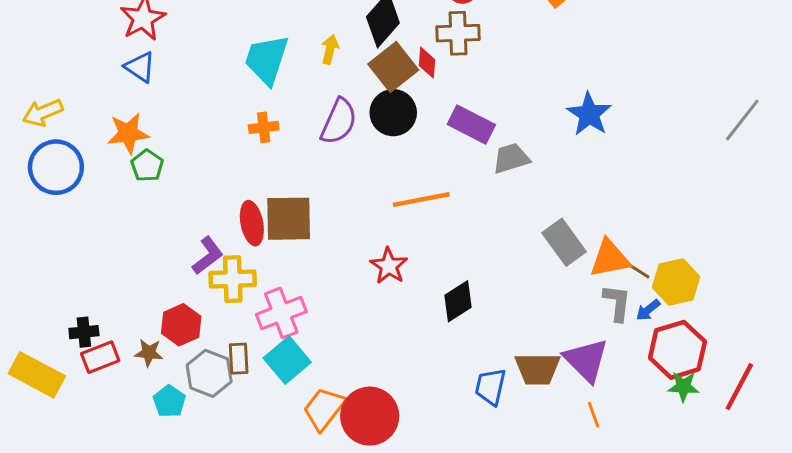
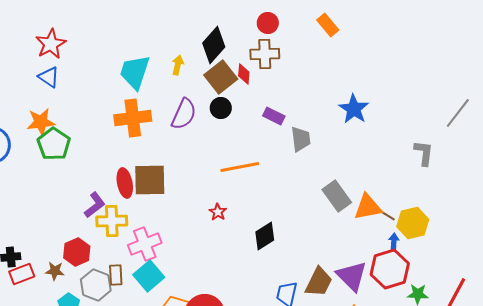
black circle: (393, 113) -> (221, 108), size x0.7
purple rectangle: (471, 124) -> (274, 116), size x0.7
orange cross: (264, 127) -> (133, 118), size x1.8
gray trapezoid: (511, 158) -> (301, 139), turned 100
green pentagon: (147, 166) -> (54, 144), size x1.5
red star: (389, 266) -> (218, 212), size x0.7
gray L-shape: (617, 303) -> (424, 153), moved
blue arrow: (648, 310) -> (394, 242), turned 132
red hexagon: (677, 350) -> (390, 269), moved
brown trapezoid: (538, 369) -> (319, 282), turned -64

